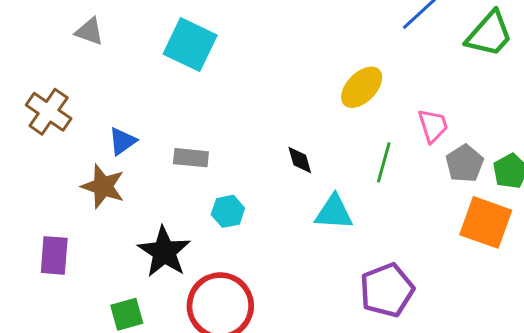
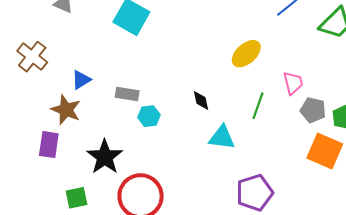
gray pentagon: (465, 163) -> (313, 110), turned -30
cyan hexagon: (228, 211) -> (149, 116), moved
purple rectangle: (54, 255) -> (49, 145), moved

